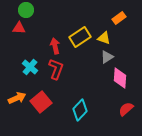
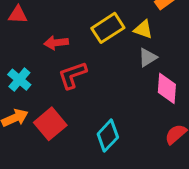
red arrow: (55, 46) -> (56, 43), moved, turned -84
cyan cross: (30, 67) -> (19, 80), moved
red L-shape: (56, 69) -> (72, 75), turned -130

